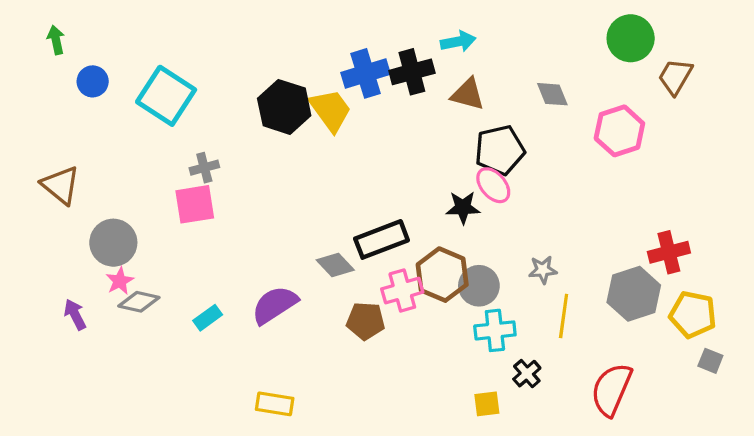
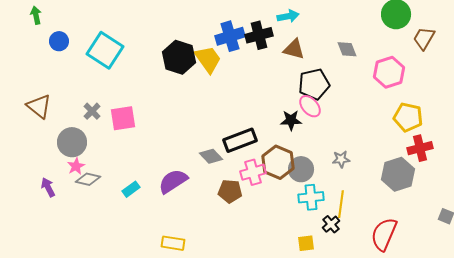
gray cross: (204, 168) -> (92, 111), moved, turned -30
yellow pentagon: (693, 314) -> (408, 117), moved
yellow line: (564, 316) -> (341, 204), moved

